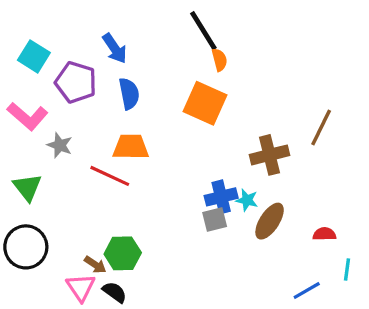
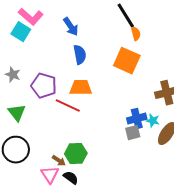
purple pentagon: (76, 82) -> (44, 86), moved
pink L-shape: (27, 116) -> (31, 17), moved
gray star: (60, 145) -> (13, 75), moved

